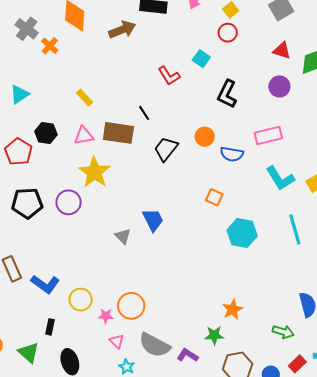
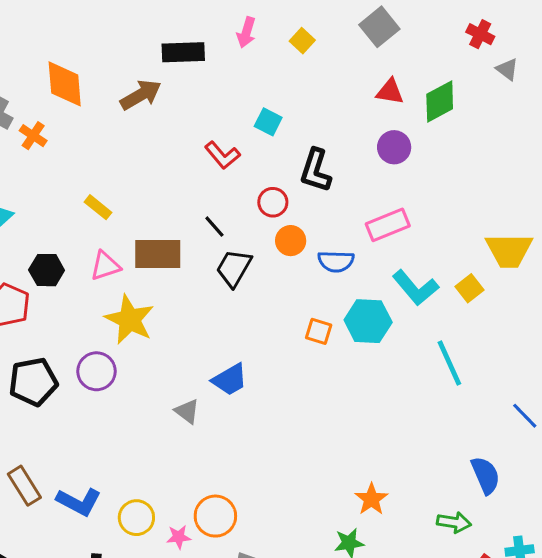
red circle: (228, 33) -> (273, 202), moved
black line: (144, 113) -> (214, 227), moved
blue trapezoid: (153, 220) -> (230, 380), turned 95
cyan hexagon: (242, 233) -> (368, 321), moved

